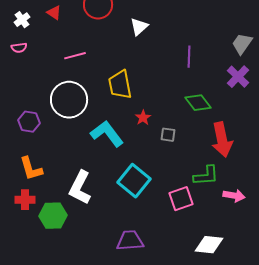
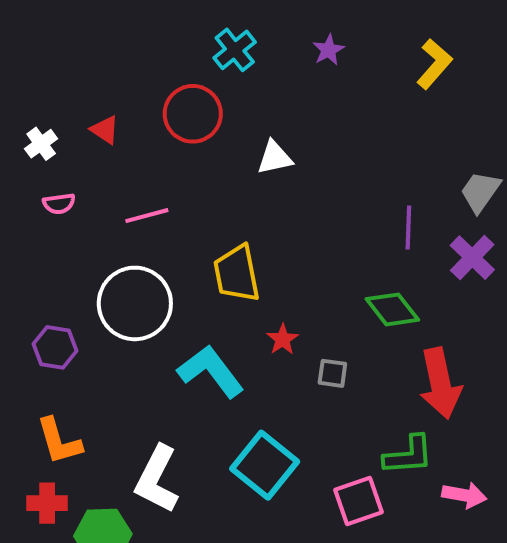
white triangle: (139, 27) -> (275, 158), turned 30
pink semicircle: (19, 48) -> (59, 204), moved
purple line: (189, 57) -> (408, 228), moved

